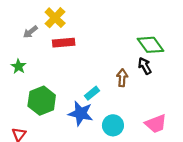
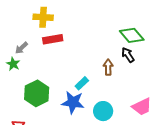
yellow cross: (55, 18) -> (43, 17), turned -36
gray arrow: (30, 32) -> (21, 48), moved

